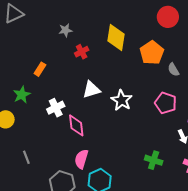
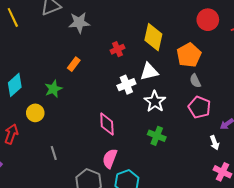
gray star: (65, 30) -> (79, 23), moved, size x1.5
gray semicircle: (173, 70) -> (195, 81), moved
white triangle: (91, 90) -> (149, 72), moved
white cross: (56, 108) -> (126, 85), moved
green cross: (154, 160) -> (157, 136), moved

